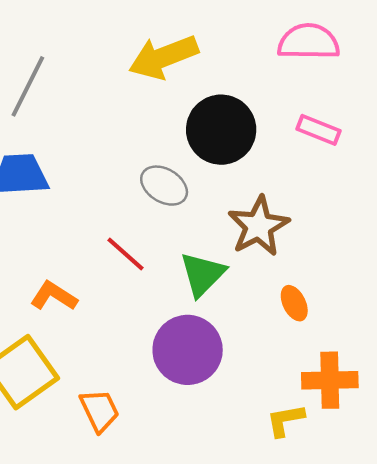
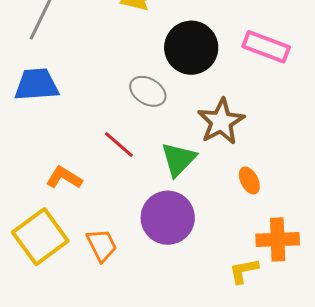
pink rectangle: (319, 130) -> (266, 47), size x1.4
orange trapezoid: (99, 410) -> (102, 245), moved

